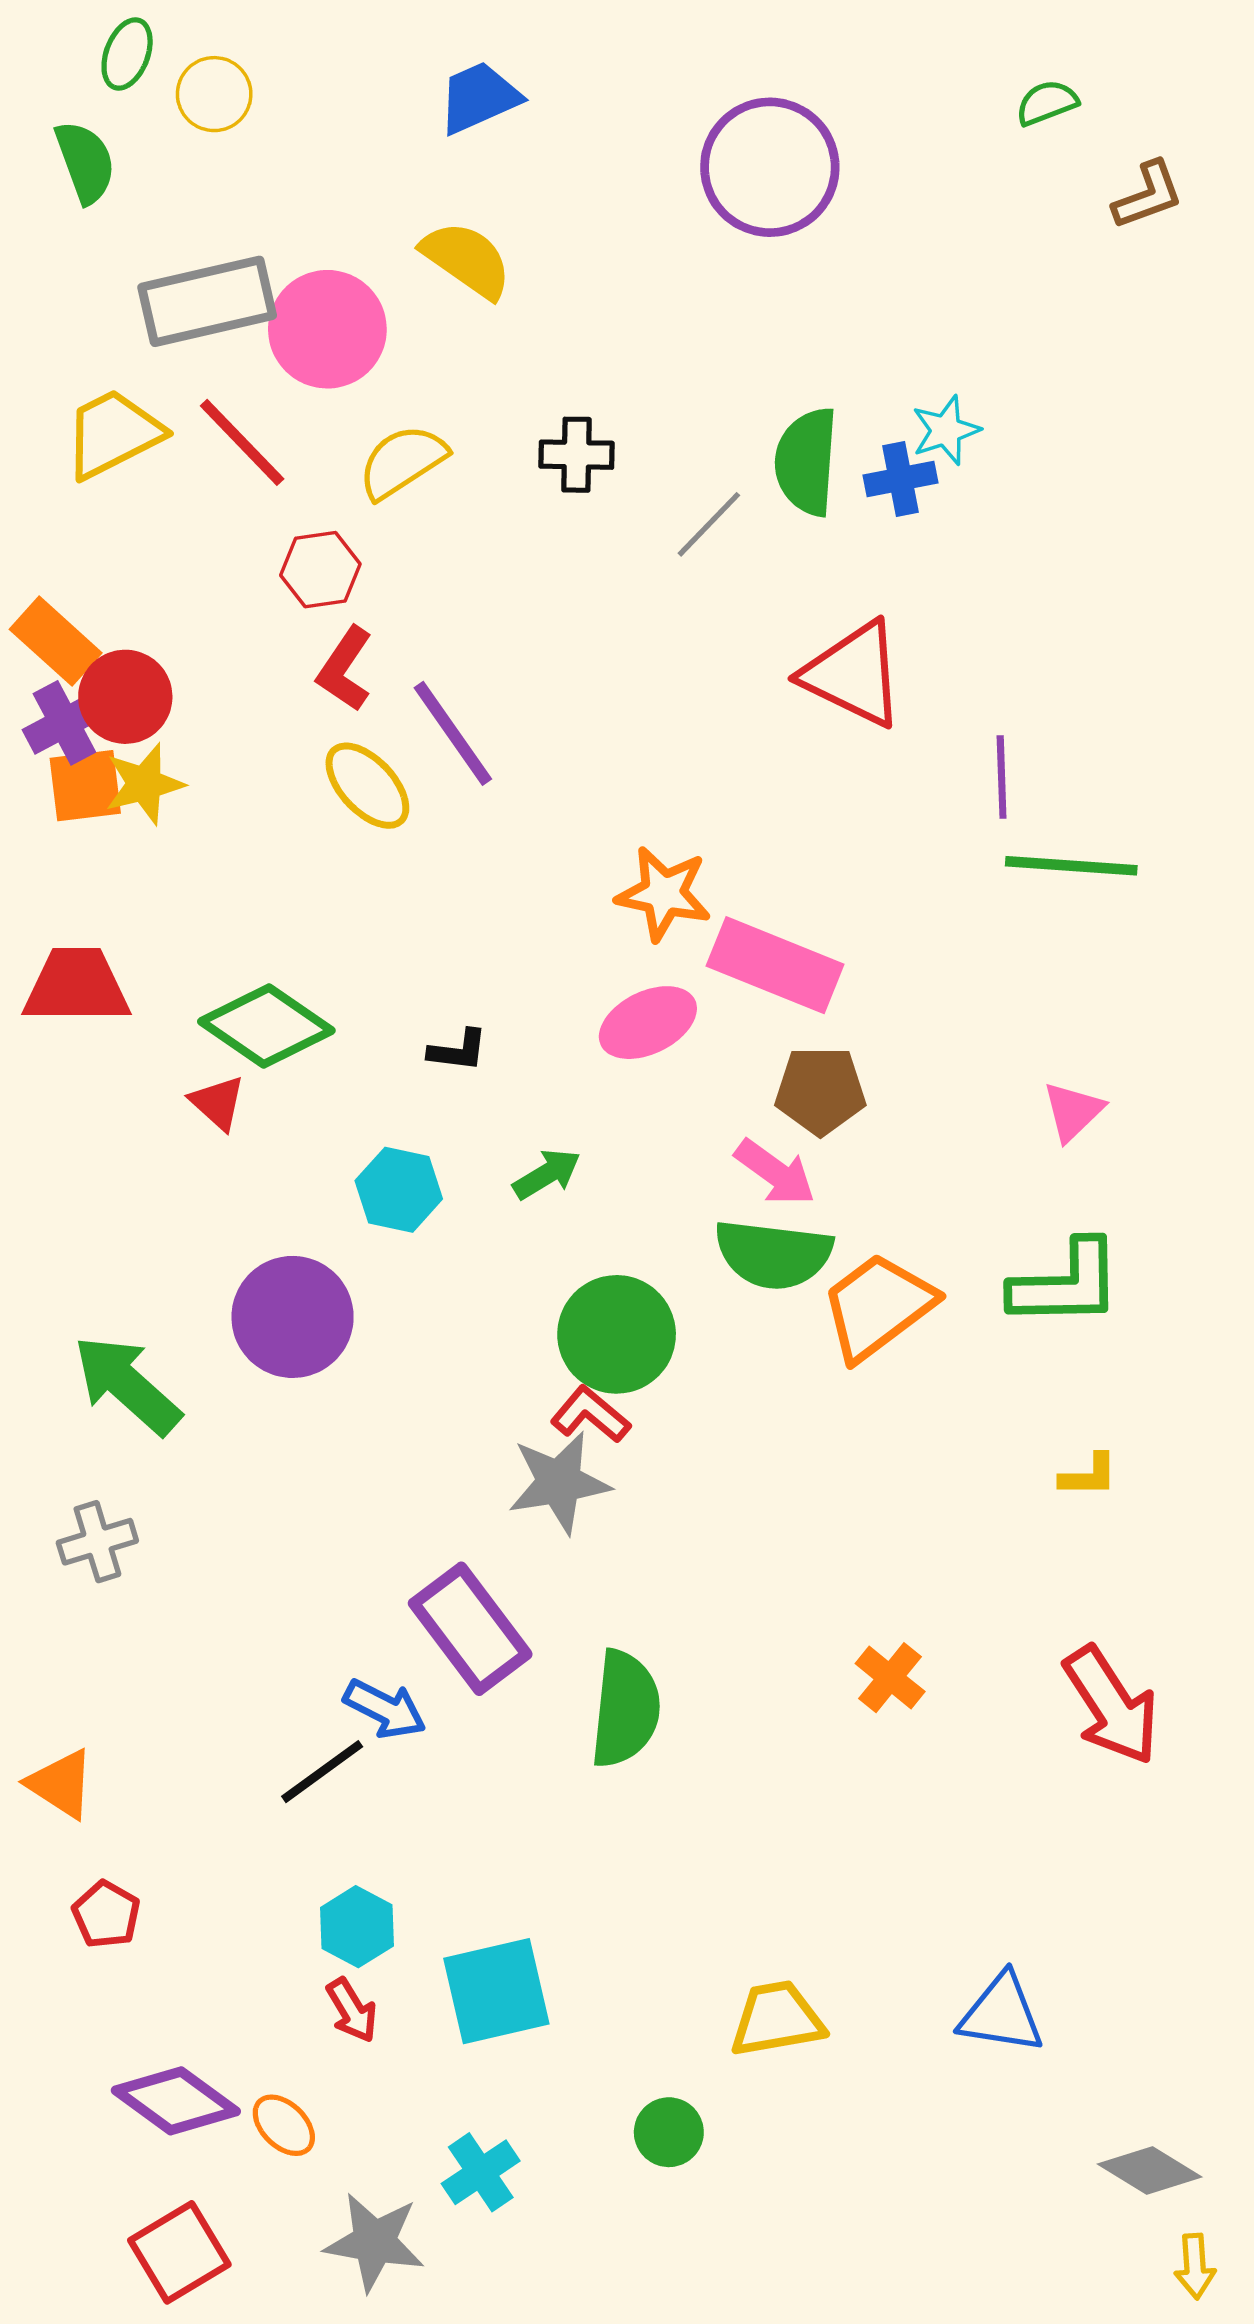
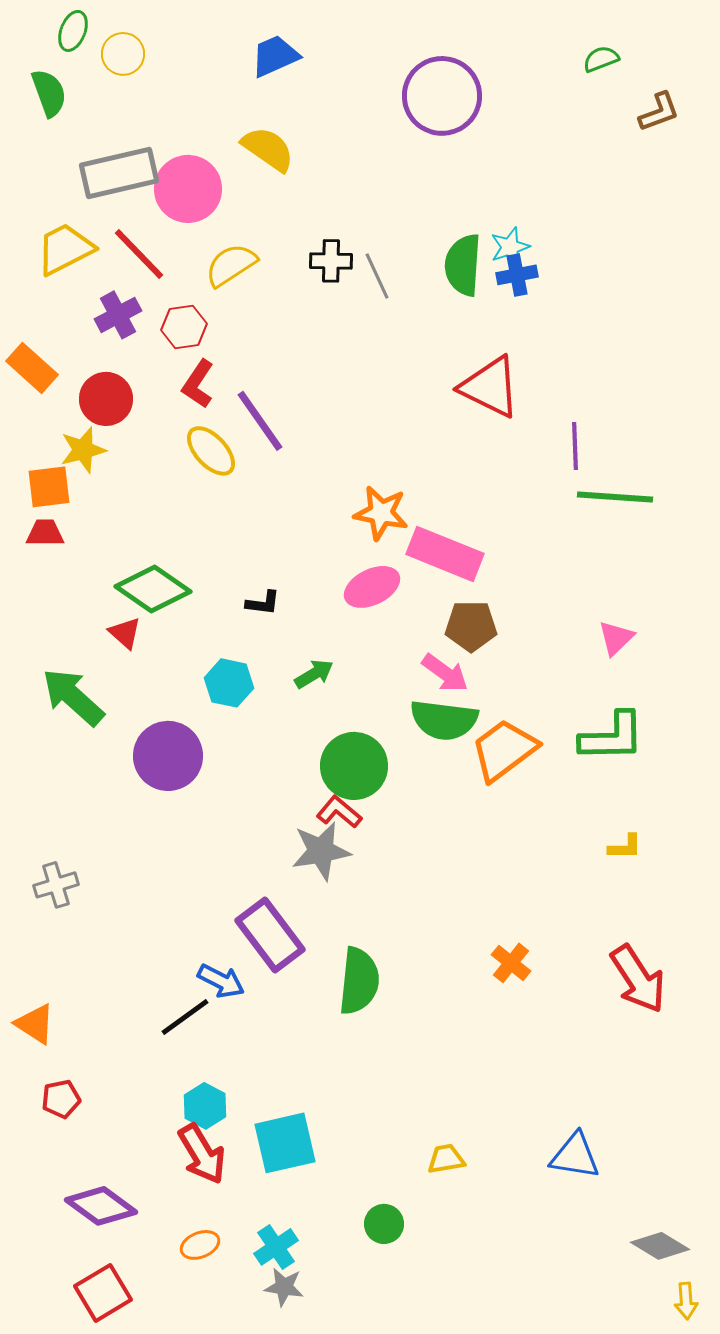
cyan star: (946, 430) -> (510, 247), moved
gray line: (709, 524) -> (377, 276), moved, turned -69
red circle: (125, 697) -> (106, 399), moved
purple cross: (64, 723) -> (118, 315), moved
orange square: (85, 786) -> (49, 487), moved
red trapezoid: (77, 986) -> (45, 533), moved, size x0.6
green arrow: (127, 1385) -> (73, 697), moved
red pentagon: (106, 1914) -> (61, 1099), turned 30
red arrow: (352, 2010) -> (202, 1154), size x1.6
yellow trapezoid: (777, 2019) -> (446, 1159), size x0.7
orange ellipse: (284, 2125) -> (200, 1245), moved, turned -66
gray star: (374, 2242) -> (284, 1287), moved, size x0.7

